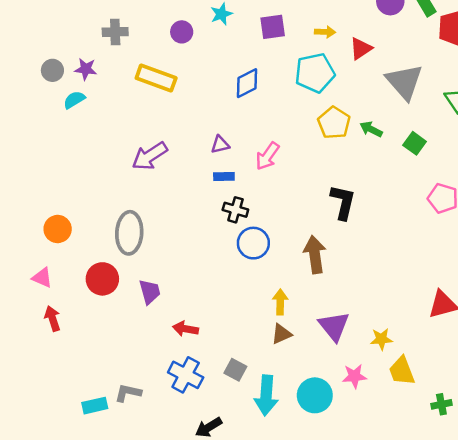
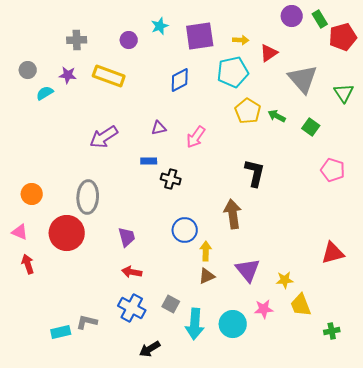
purple square: (273, 27) -> (200, 36), size x1.4
purple star: (86, 69) -> (68, 75), moved
blue rectangle: (224, 177) -> (149, 161), moved
blue circle: (253, 243) -> (185, 230), moved
red circle: (102, 279) -> (67, 233), size x1.4
purple trapezoid: (150, 292) -> (127, 237), moved

